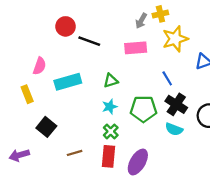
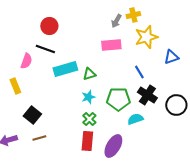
black line: (89, 41) -> (45, 49), moved
cyan rectangle: (68, 82) -> (65, 69), moved
cyan semicircle: (174, 129) -> (135, 119), moved, turned 140
brown line: (75, 153) -> (39, 138), moved

